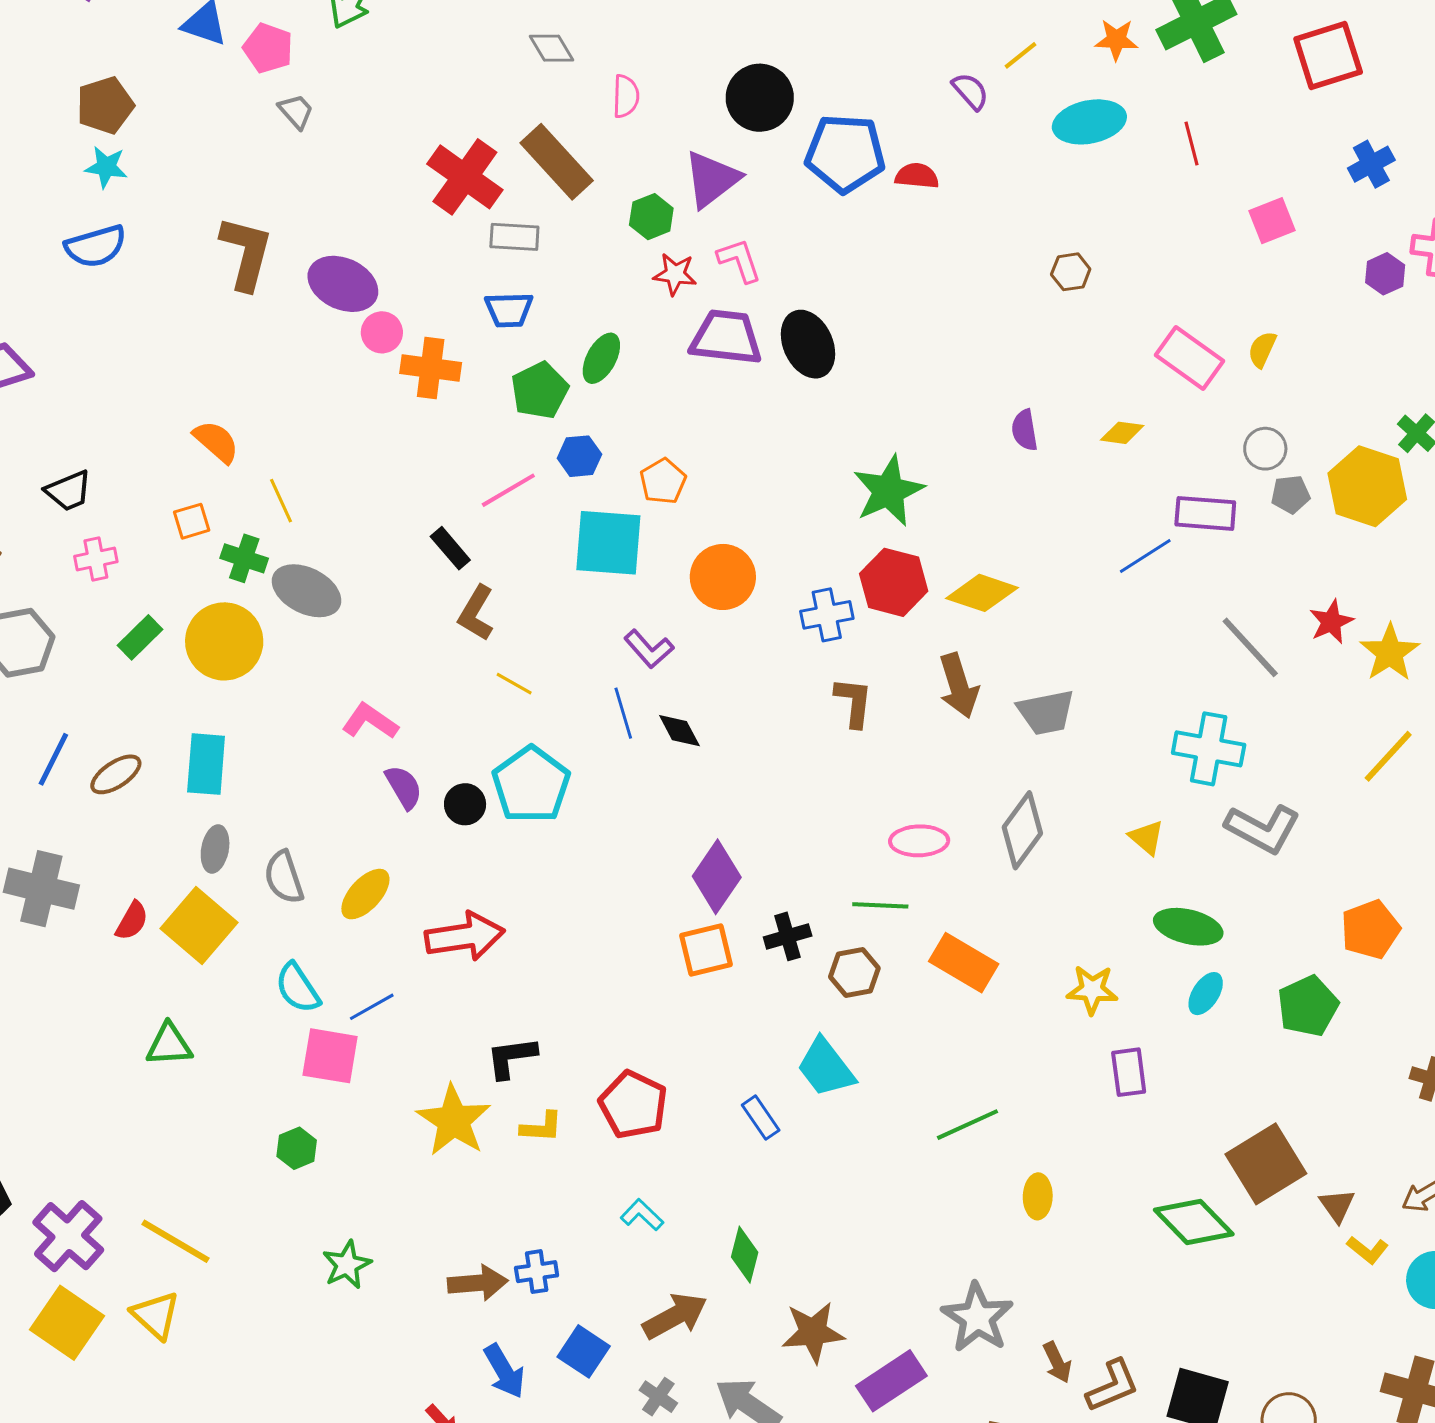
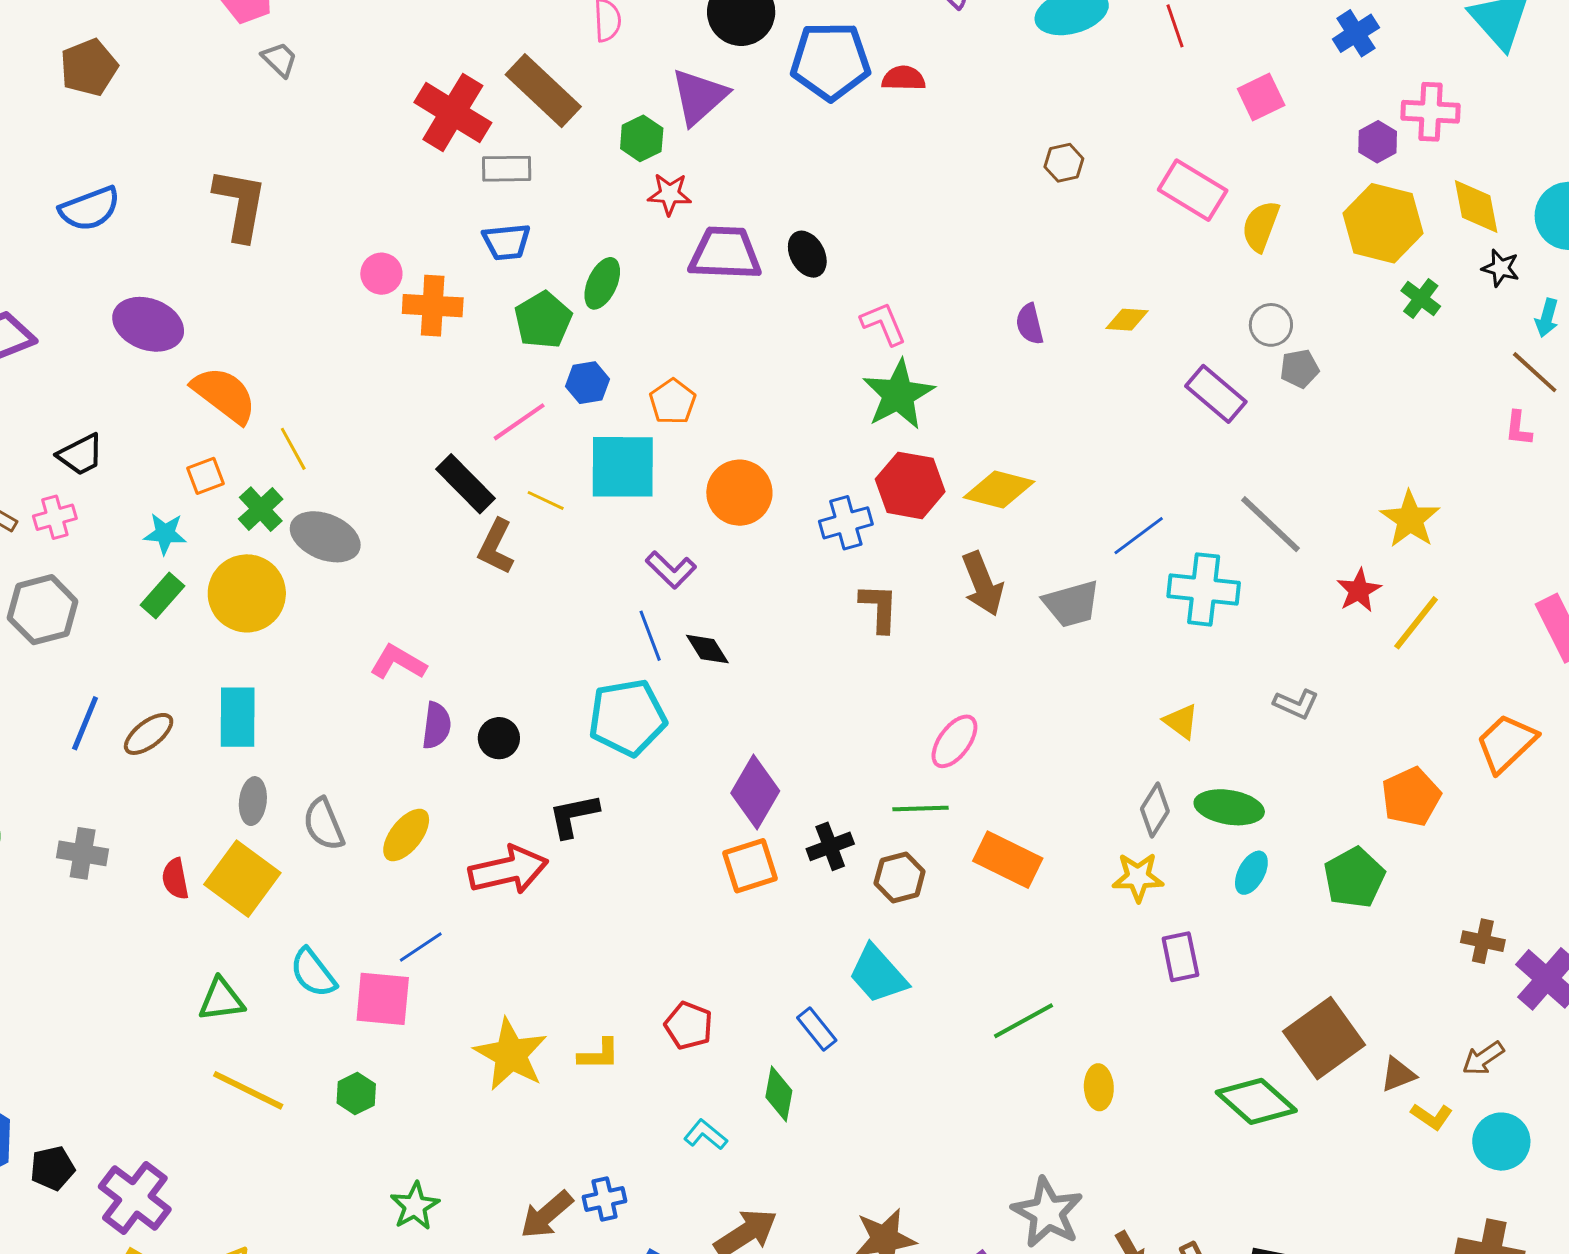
cyan star: (106, 167) -> (165, 534), moved
pink L-shape: (739, 260) -> (883, 324), moved
purple ellipse: (343, 284) -> (148, 324), moved
black ellipse: (808, 344) -> (807, 254), size x0.7
yellow semicircle: (1262, 349) -> (1261, 226), size x1.4
pink rectangle: (1189, 358) -> (1193, 190), moved
orange semicircle: (216, 442) -> (224, 395), size x1.4
yellow hexagon: (1367, 486) -> (1383, 223), moved
purple rectangle: (1205, 513) -> (1216, 394), turned 40
black rectangle: (450, 548) -> (465, 484), size x1.4
blue line: (1145, 556) -> (1139, 536), moved
green cross: (244, 558) -> (261, 509), turned 33
pink cross: (96, 559) -> (55, 517), moved
red star: (1331, 622) -> (1359, 590), moved
yellow line: (514, 684) -> (546, 500), moved
cyan cross: (1209, 749) -> (1204, 589), moved
cyan pentagon: (531, 785) -> (627, 718), moved, turned 30
purple semicircle: (404, 787) -> (437, 726), turned 42
gray L-shape: (1263, 829) -> (1296, 704), size x0.6
gray diamond: (1022, 830) -> (1155, 810), moved, size x0.7
pink ellipse: (919, 841) -> (954, 741), turned -48
gray cross: (41, 889) -> (83, 853), size x0.7
red semicircle: (132, 921) -> (175, 879), turned 144
cyan semicircle: (298, 988) -> (313, 973), moved
black L-shape: (511, 1057) -> (574, 816), moved
red pentagon: (633, 1105) -> (689, 1026), size x0.7
brown triangle: (1337, 1206) -> (1398, 1074), turned 48
yellow line: (175, 1241) -> (248, 1090), moved
green diamond: (745, 1255) -> (779, 1094), moved
brown arrow: (478, 1283) -> (547, 1215), turned 148

